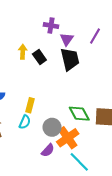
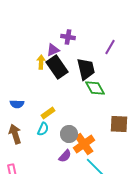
purple triangle: (67, 39) -> (53, 50), moved, turned 32
black rectangle: (39, 57) -> (57, 67), size x1.6
yellow rectangle: (30, 105) -> (48, 113), turned 40
green diamond: (79, 114) -> (95, 88), moved

